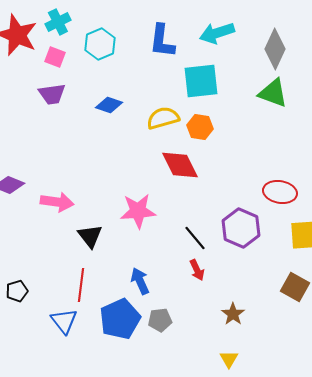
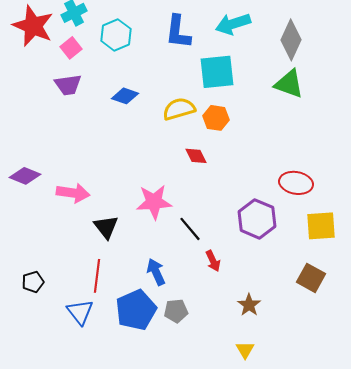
pink square: (55, 57) -> (71, 48), turned 30
red diamond: (180, 165) -> (196, 156), size x0.6
black line: (195, 238) -> (190, 229), moved

